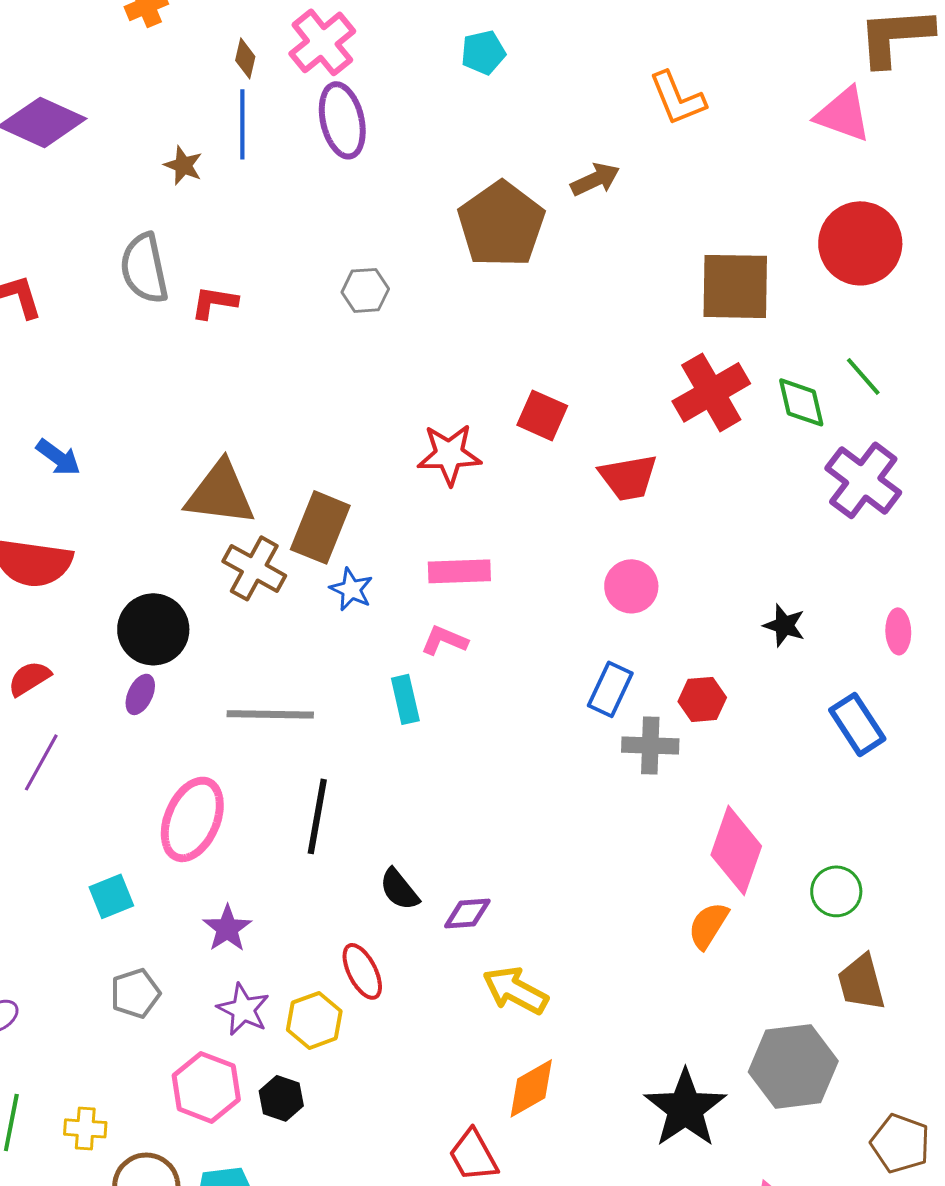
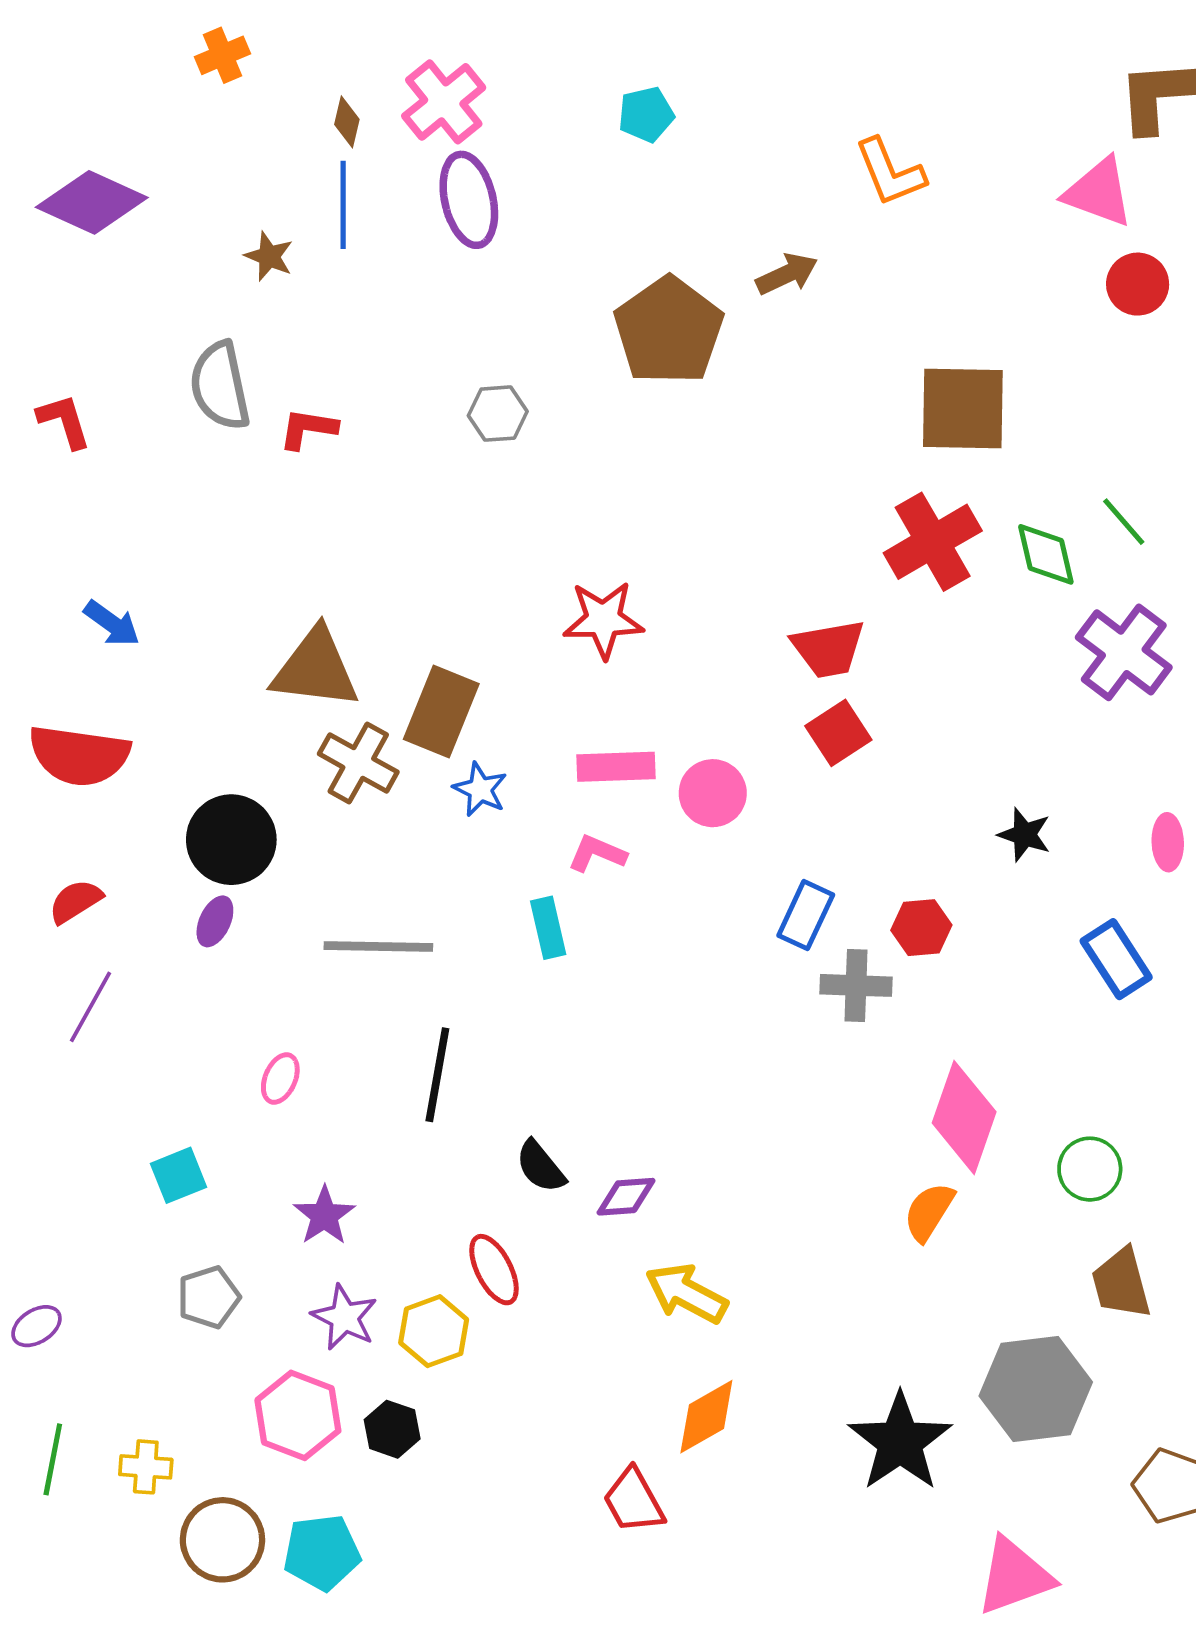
red circle: (860, 243) -> (1138, 284), moved, size x0.6
red square: (542, 415) -> (838, 733), moved, turned 33
pink circle: (631, 586) -> (713, 793), moved
pink ellipse: (192, 819) -> (280, 1079), size x0.5

